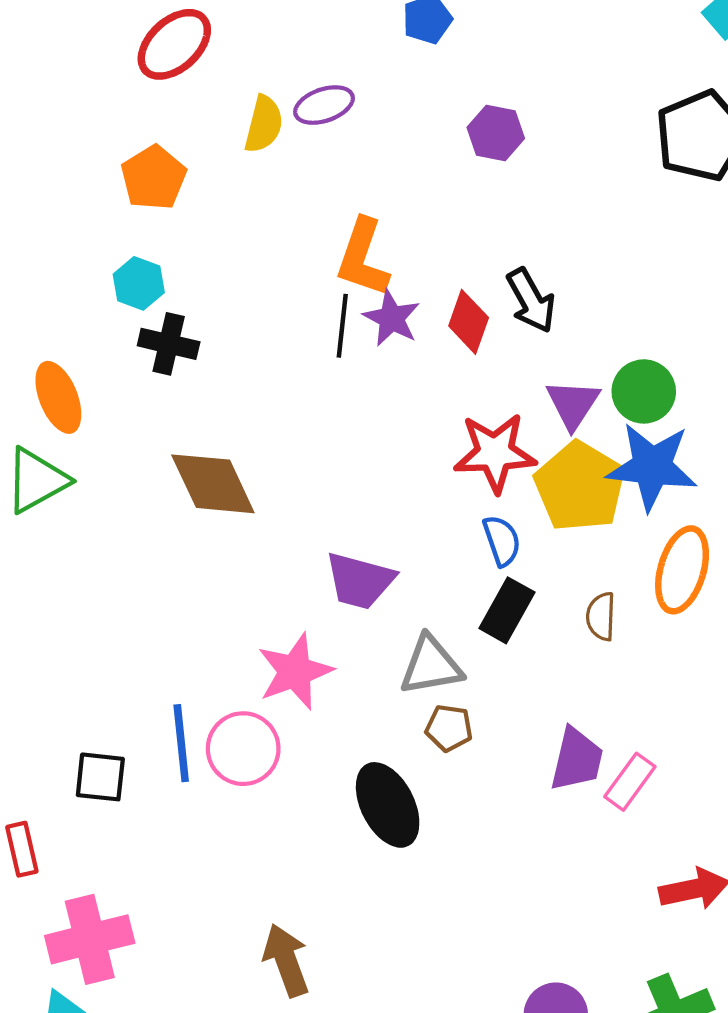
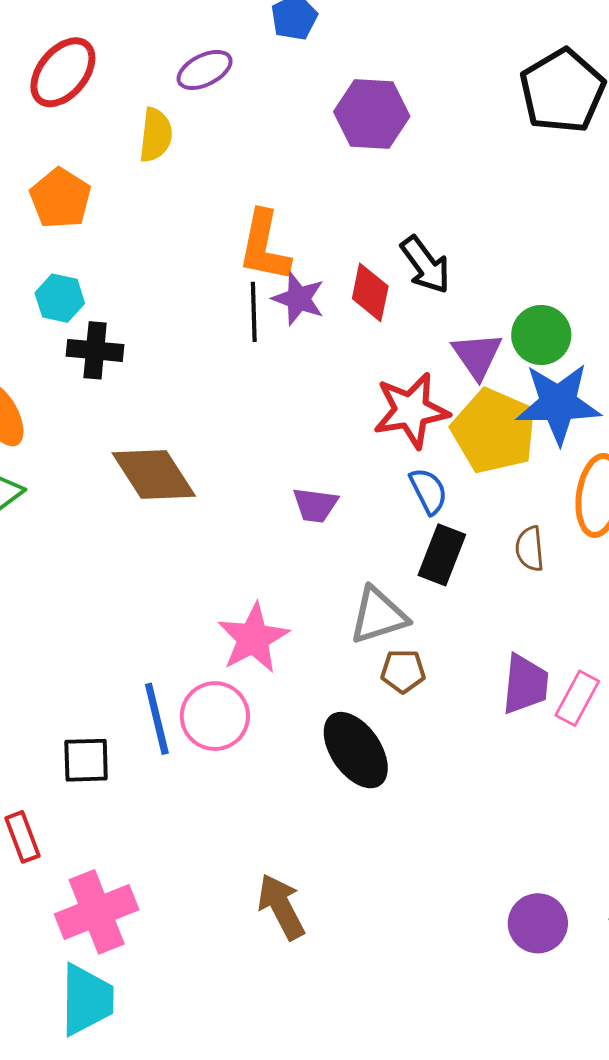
purple ellipse: (324, 105) -> (205, 70), moved
purple hexagon: (496, 133) -> (372, 114), size x1.4
purple trapezoid: (360, 581) -> (315, 505), moved, size x0.7

